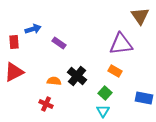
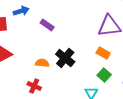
green square: (105, 93) -> (104, 75), moved

